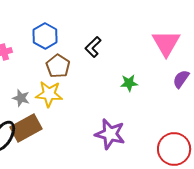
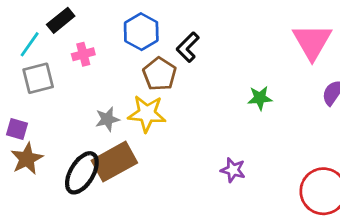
black L-shape: (93, 47) -> (188, 47), moved
gray star: (21, 98) -> (107, 119), turned -30
purple star: (110, 134) -> (233, 170), size x0.6

